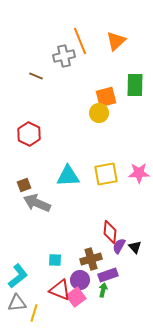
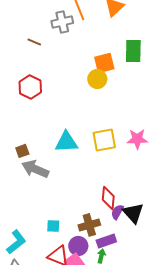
red hexagon: (29, 134) -> (30, 87), moved
black triangle: (135, 247) -> (133, 213), size x1.6

